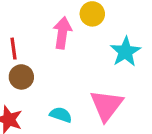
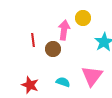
brown circle: (21, 77) -> (53, 49), moved

